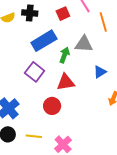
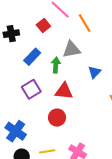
blue rectangle: (44, 41) -> (32, 57), size x0.7
purple square: (35, 72) -> (31, 89), turned 36
red triangle: (66, 82) -> (64, 91), turned 30

